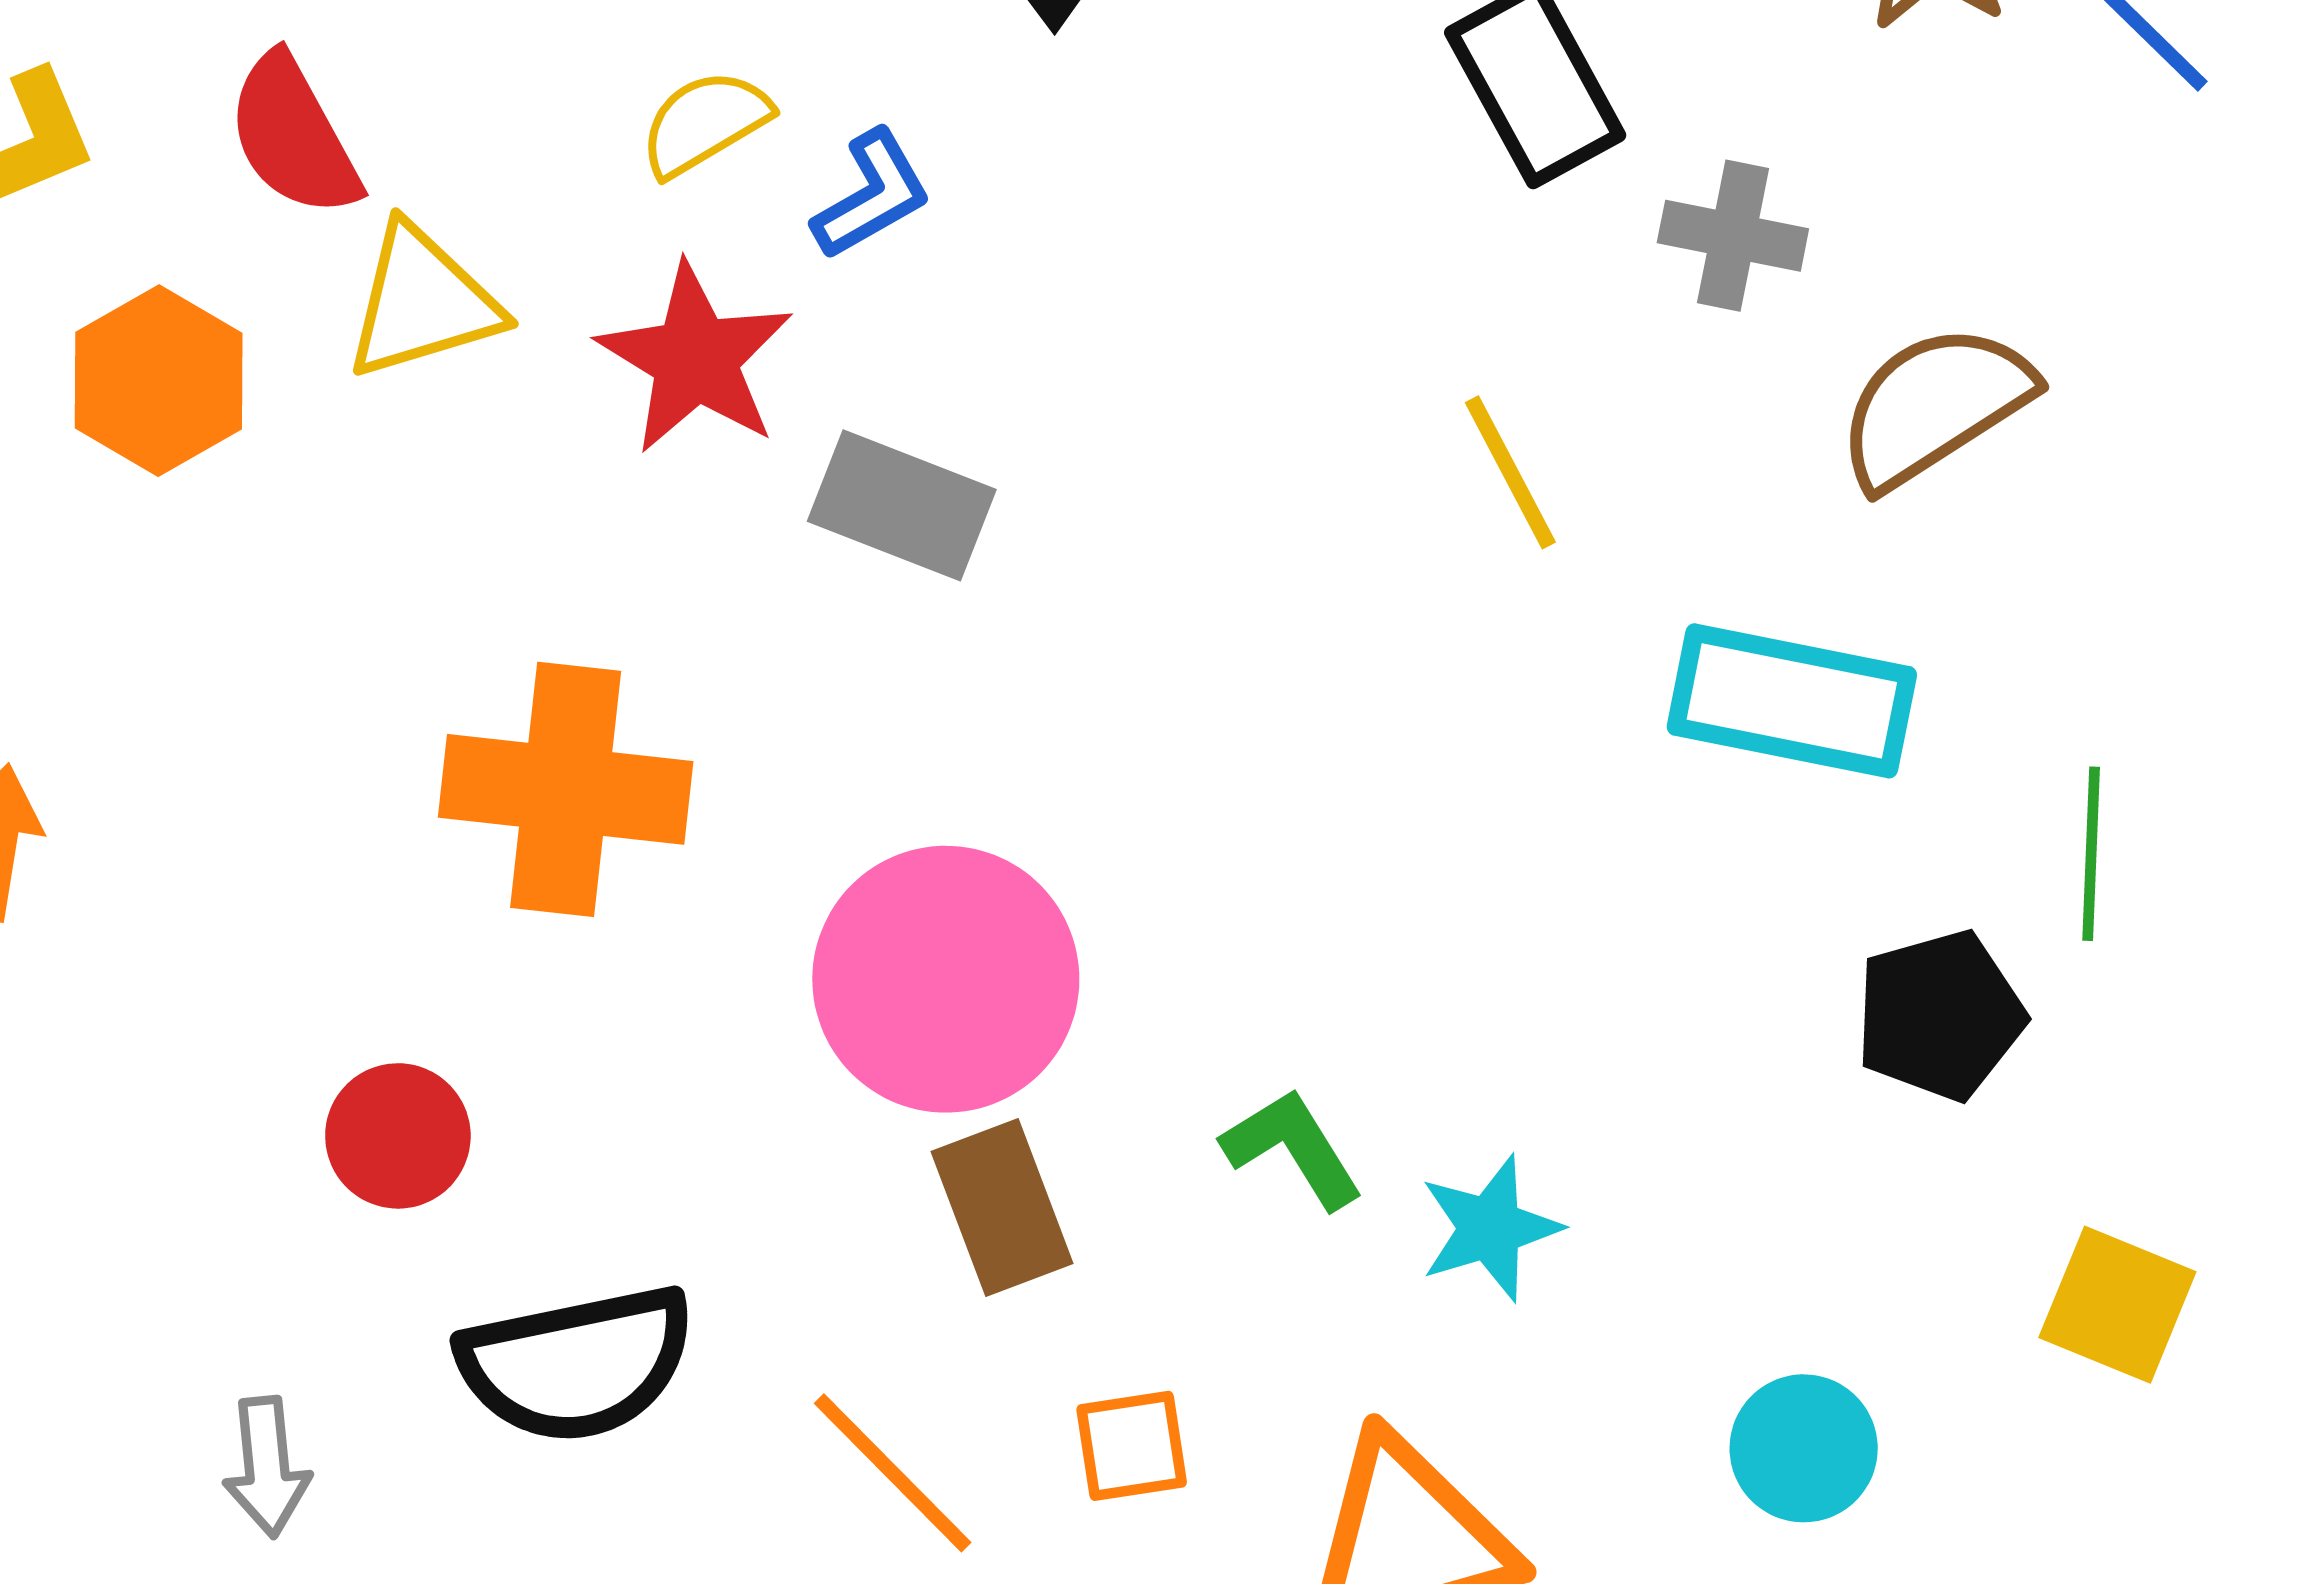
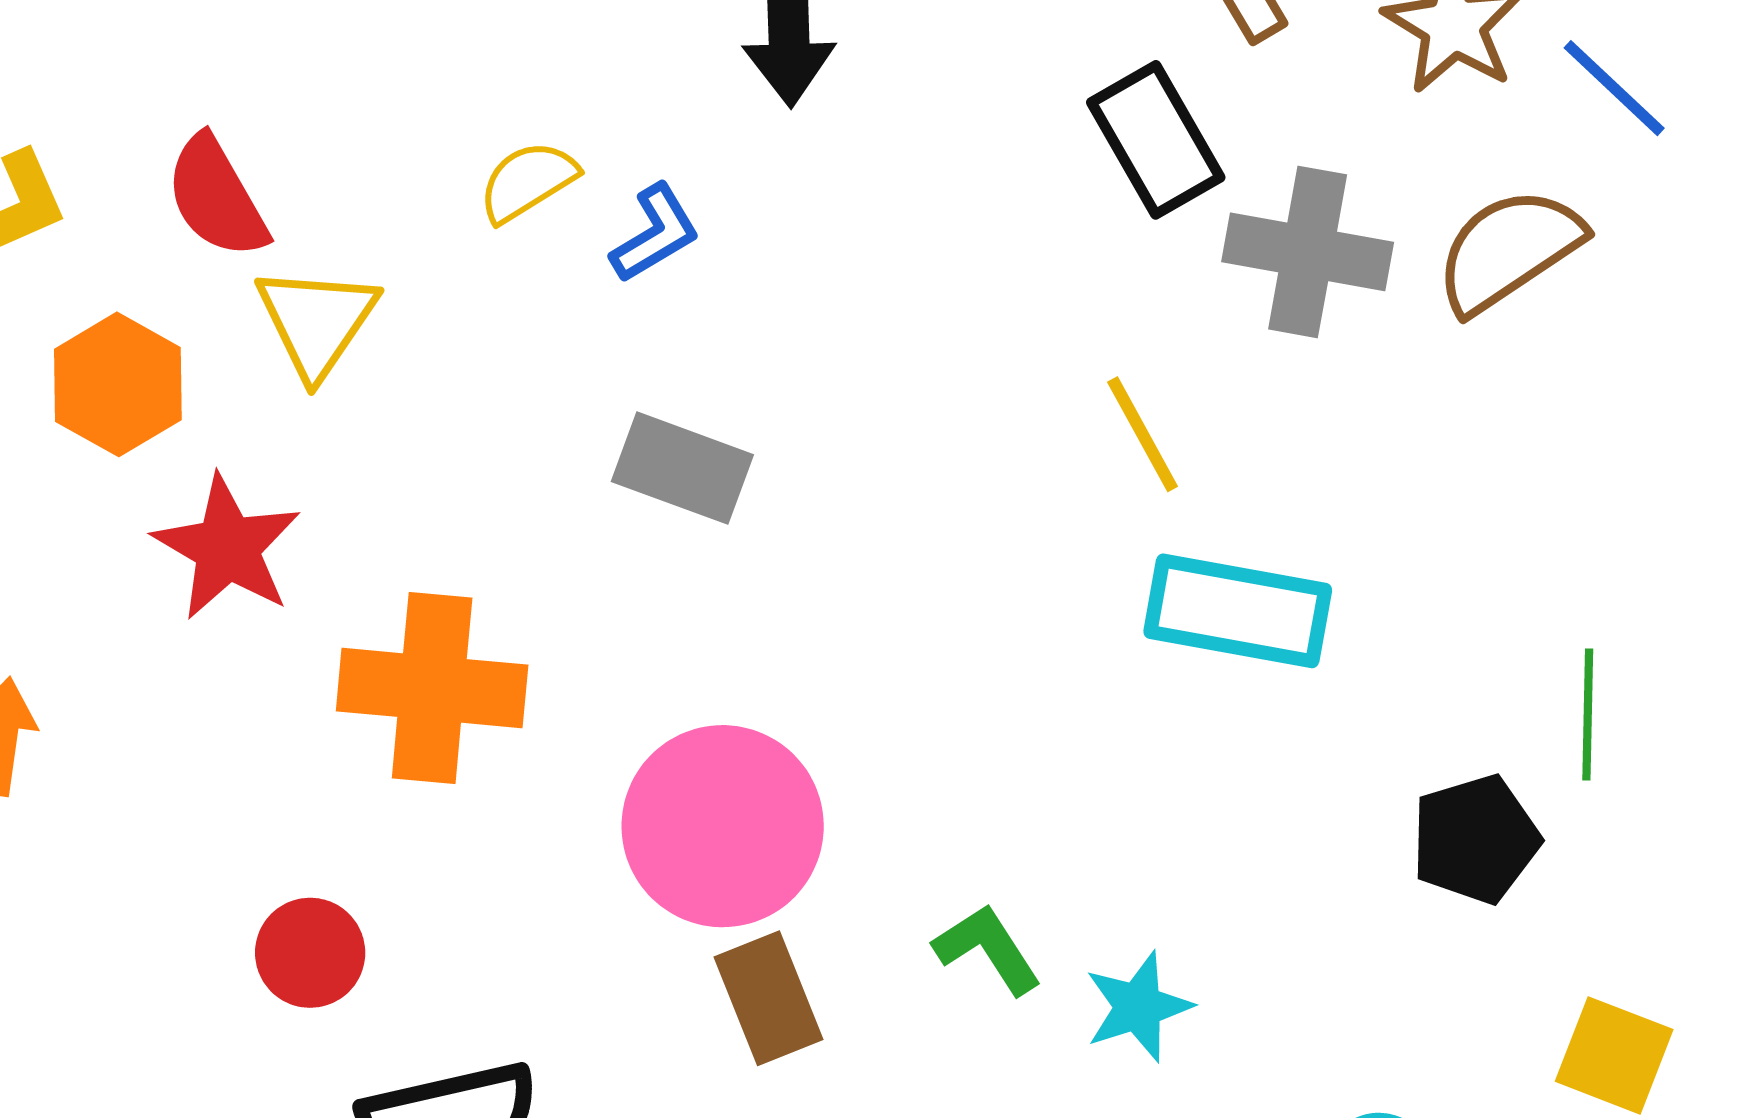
gray cross: (1733, 236) -> (1308, 252), size x1.5
yellow triangle: (422, 302) -> (317, 321), turned -38
red star: (695, 359) -> (227, 548), moved
brown semicircle: (1935, 406) -> (1509, 250), moved
cyan rectangle: (1792, 701) -> (1238, 611), moved

